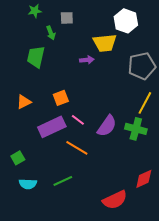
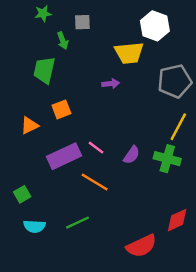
purple arrow: (87, 60) -> (111, 84), moved
orange square: (61, 98) -> (61, 109), moved
purple semicircle: (107, 126) -> (132, 155), size x0.7

